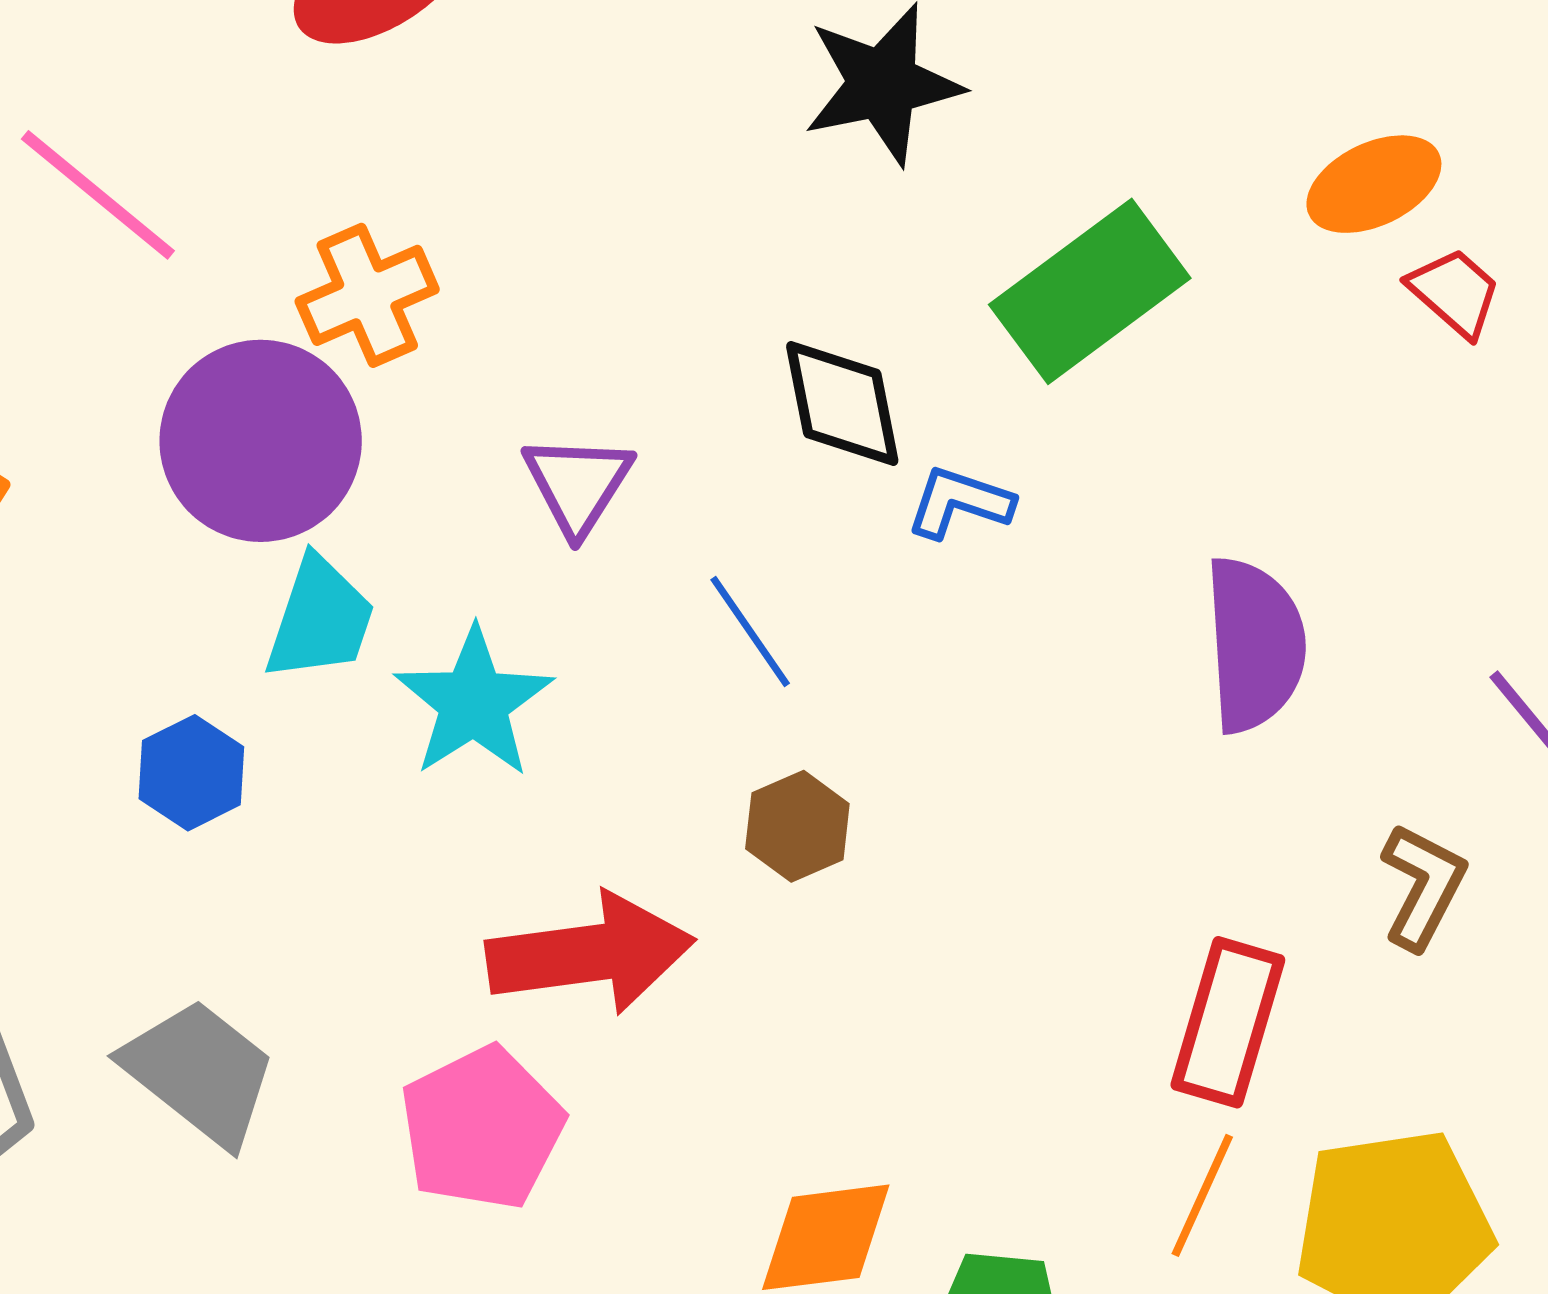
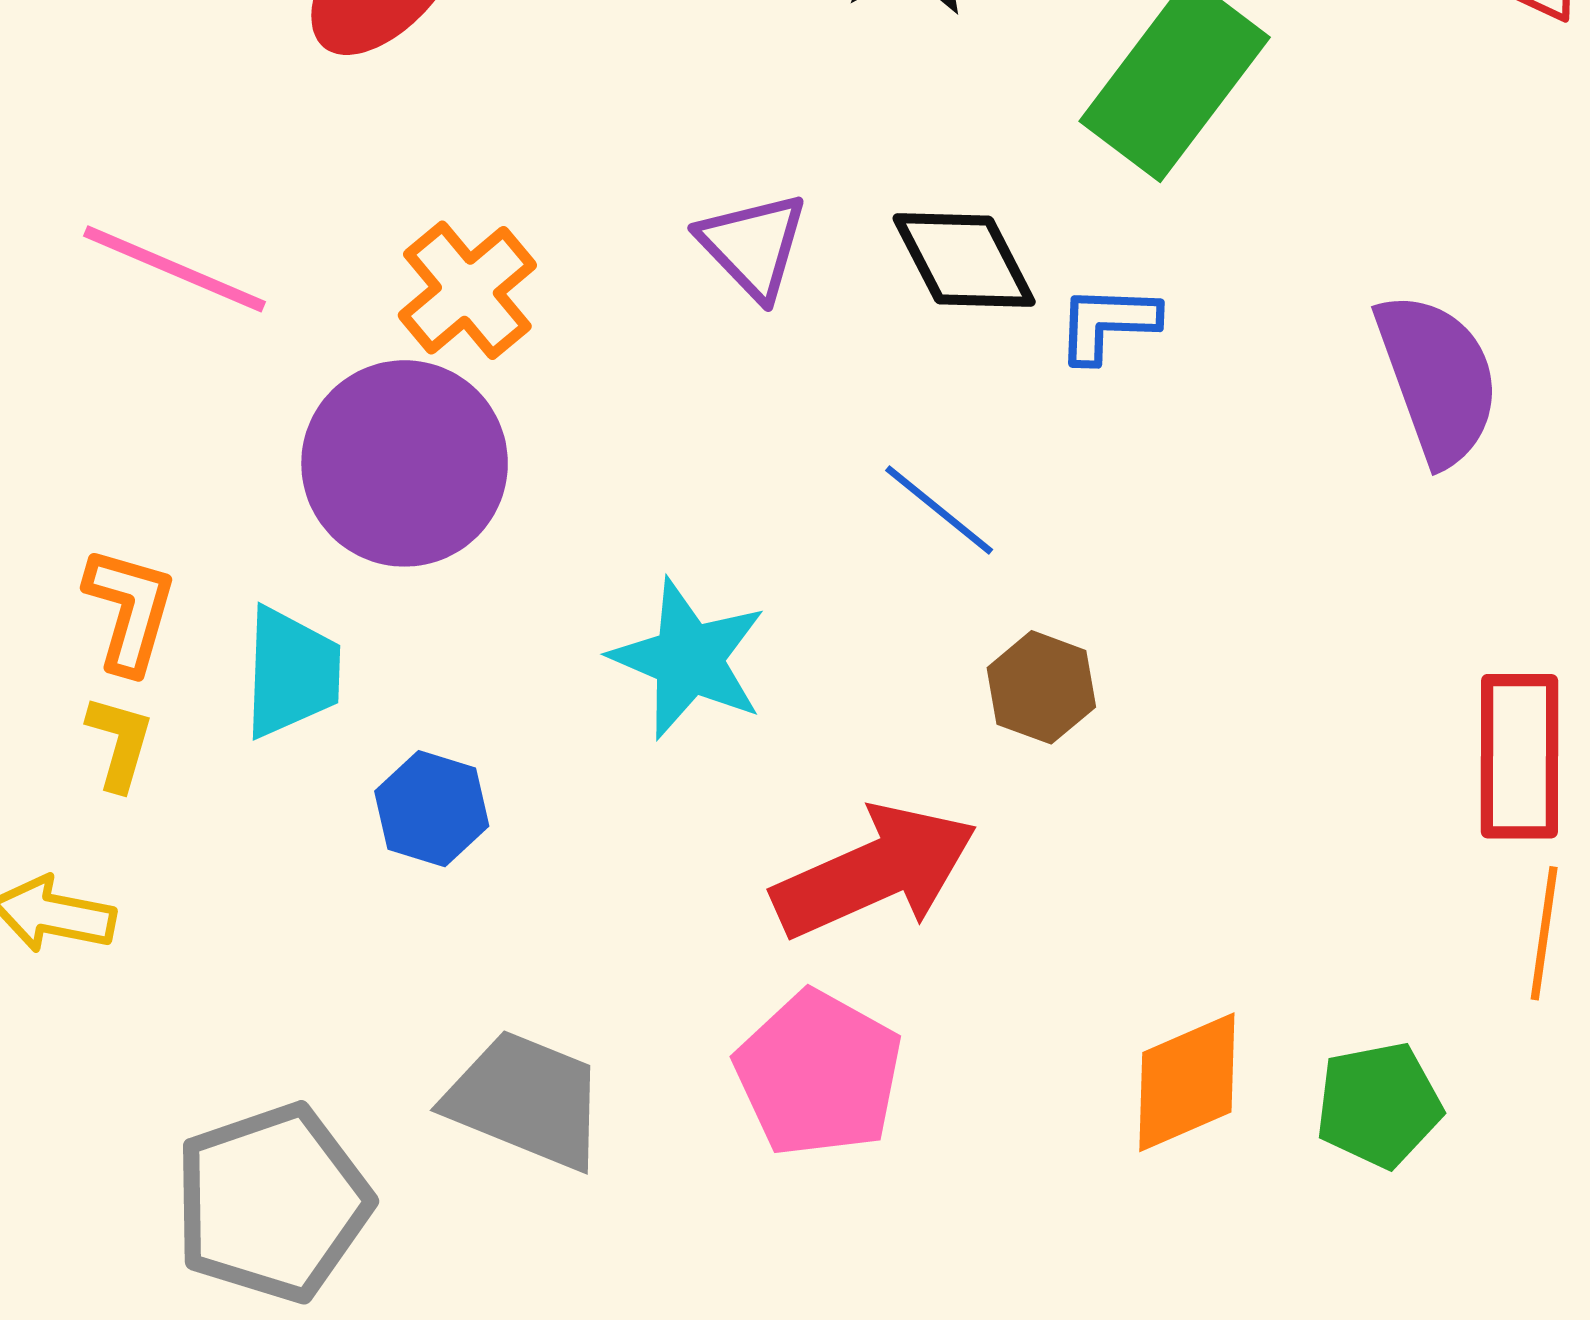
purple triangle: (578, 484) -> (753, 246), moved
cyan trapezoid: (320, 619) -> (291, 672), moved

